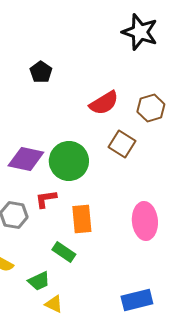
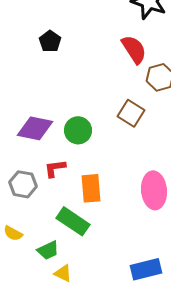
red semicircle: (104, 103) -> (134, 49), moved, turned -92
green circle: (69, 161) -> (78, 130), size x0.7
green rectangle: (64, 252) -> (73, 221), size x1.4

